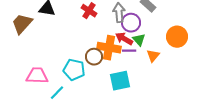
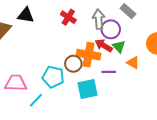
purple line: (129, 51) -> (109, 72), moved
orange triangle: (153, 56) -> (133, 63), turned -40
cyan square: (120, 81) -> (87, 89), moved

